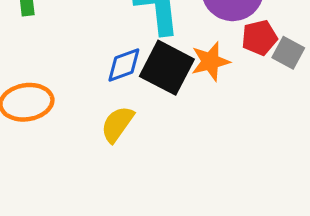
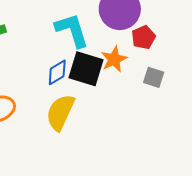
gray square: (288, 53) -> (154, 77), moved
yellow semicircle: (117, 124) -> (60, 112), size x1.4

